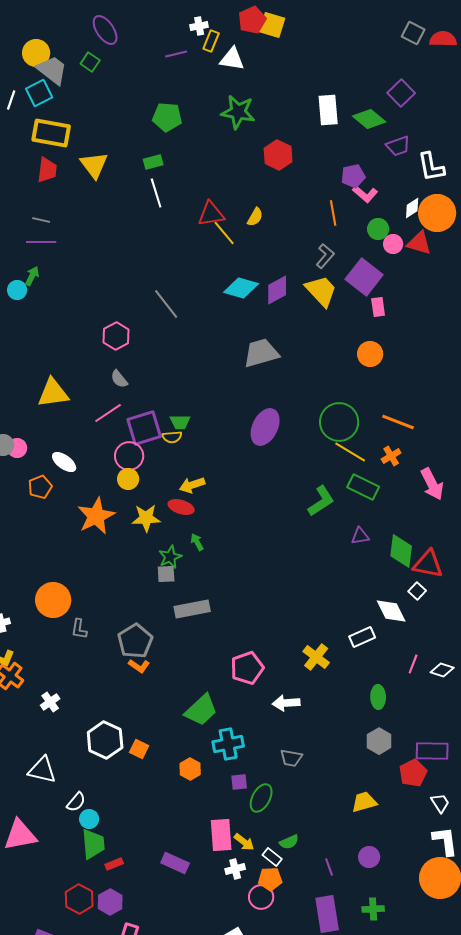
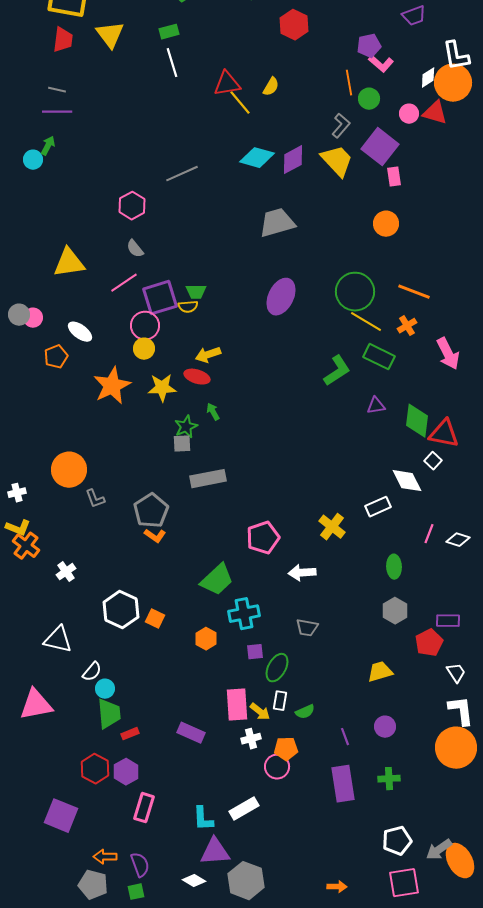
white L-shape: (431, 167) -> (456, 56), moved
green circle: (378, 229) -> (369, 99), moved
gray line: (166, 304) -> (182, 174), turned -76
gray L-shape: (79, 629) -> (95, 499), turned -30
purple rectangle: (432, 751) -> (448, 621), size x0.7
white rectangle: (272, 857) -> (280, 701), moved, turned 60

